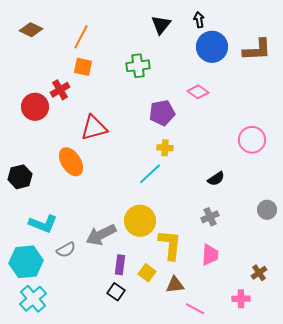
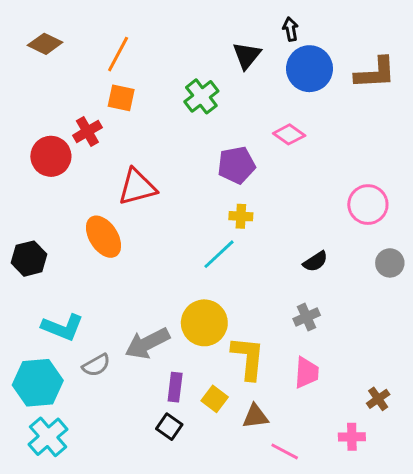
black triangle: (161, 25) -> (247, 56), moved
green cross: (138, 66) -> (201, 96), turned -30
gray circle: (267, 210) -> (390, 263), moved

